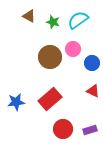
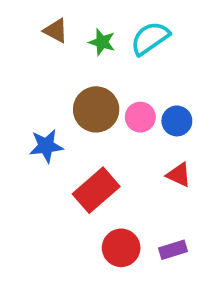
pink circle: (73, 49) -> (140, 117), moved
blue star: (16, 102) -> (46, 146), moved

